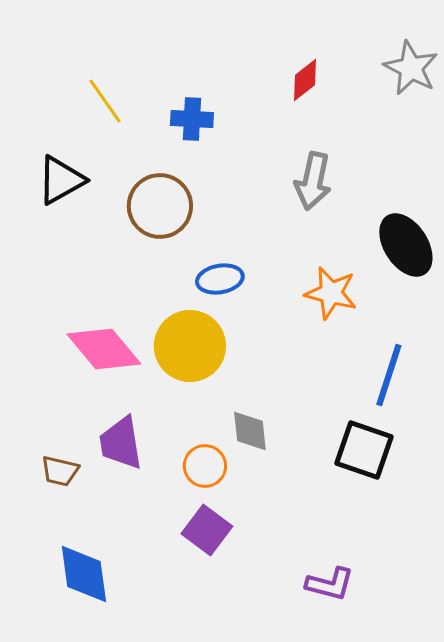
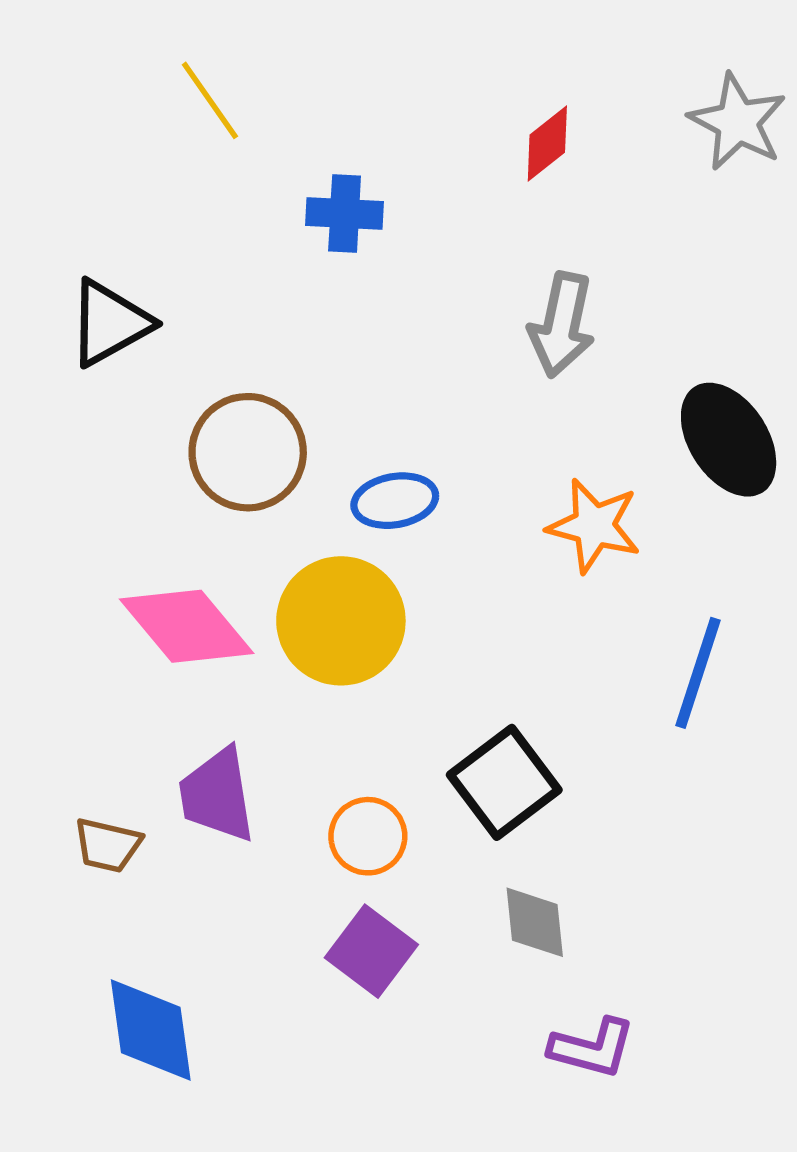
yellow line: (105, 101) -> (210, 100), moved
brown circle: (160, 206) -> (248, 452), moved
gray diamond: (250, 431) -> (535, 922), moved
black square: (364, 450) -> (504, 782), moved, turned 34

